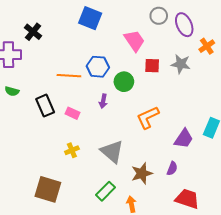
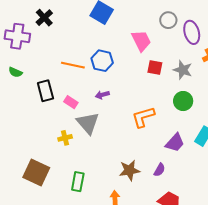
green circle: (124, 82) -> (183, 101), moved
purple arrow: (103, 101) -> (102, 95), turned 56
gray triangle: (112, 152) -> (88, 123), moved
green rectangle: (106, 191) -> (78, 182), moved, turned -42

